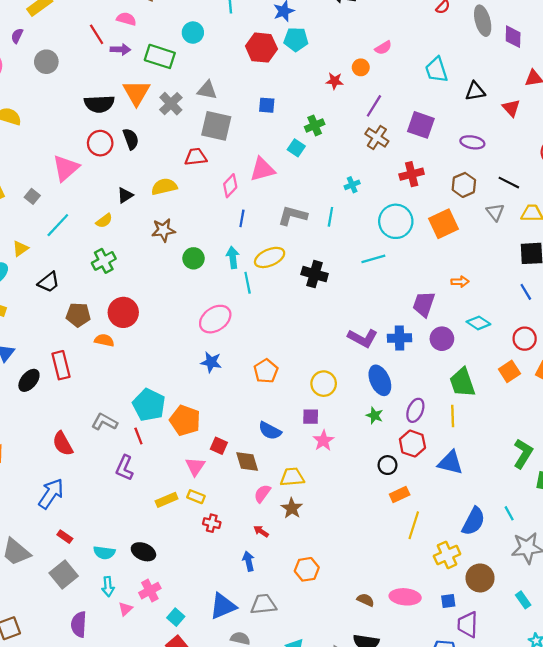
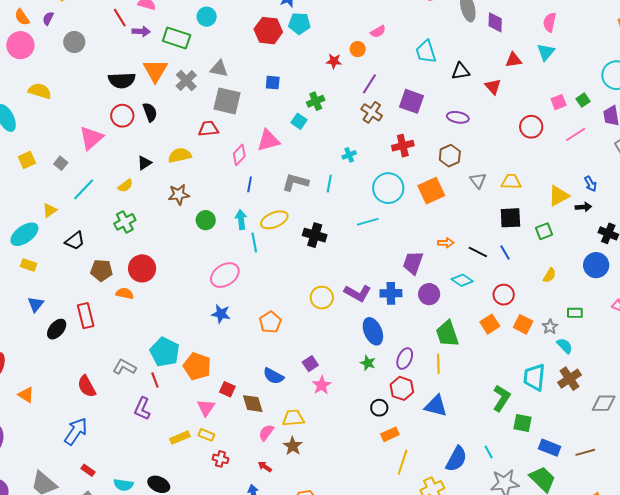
black line: (509, 183) -> (478, 252), moved
yellow circle: (324, 384) -> (322, 298), moved
purple square: (311, 417) -> (310, 364), turned -35

